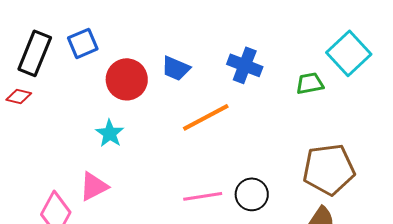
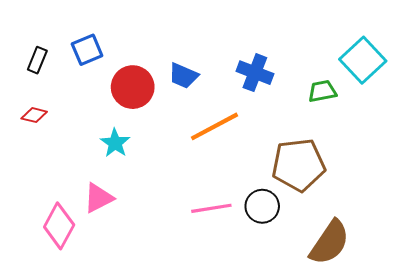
black rectangle: (35, 53) -> (37, 60), size x0.6
red diamond: (19, 96) -> (34, 115), moved
brown pentagon: (329, 169) -> (298, 165), moved

